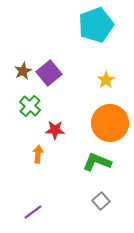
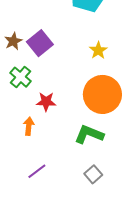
purple line: (33, 212) -> (37, 171), moved

